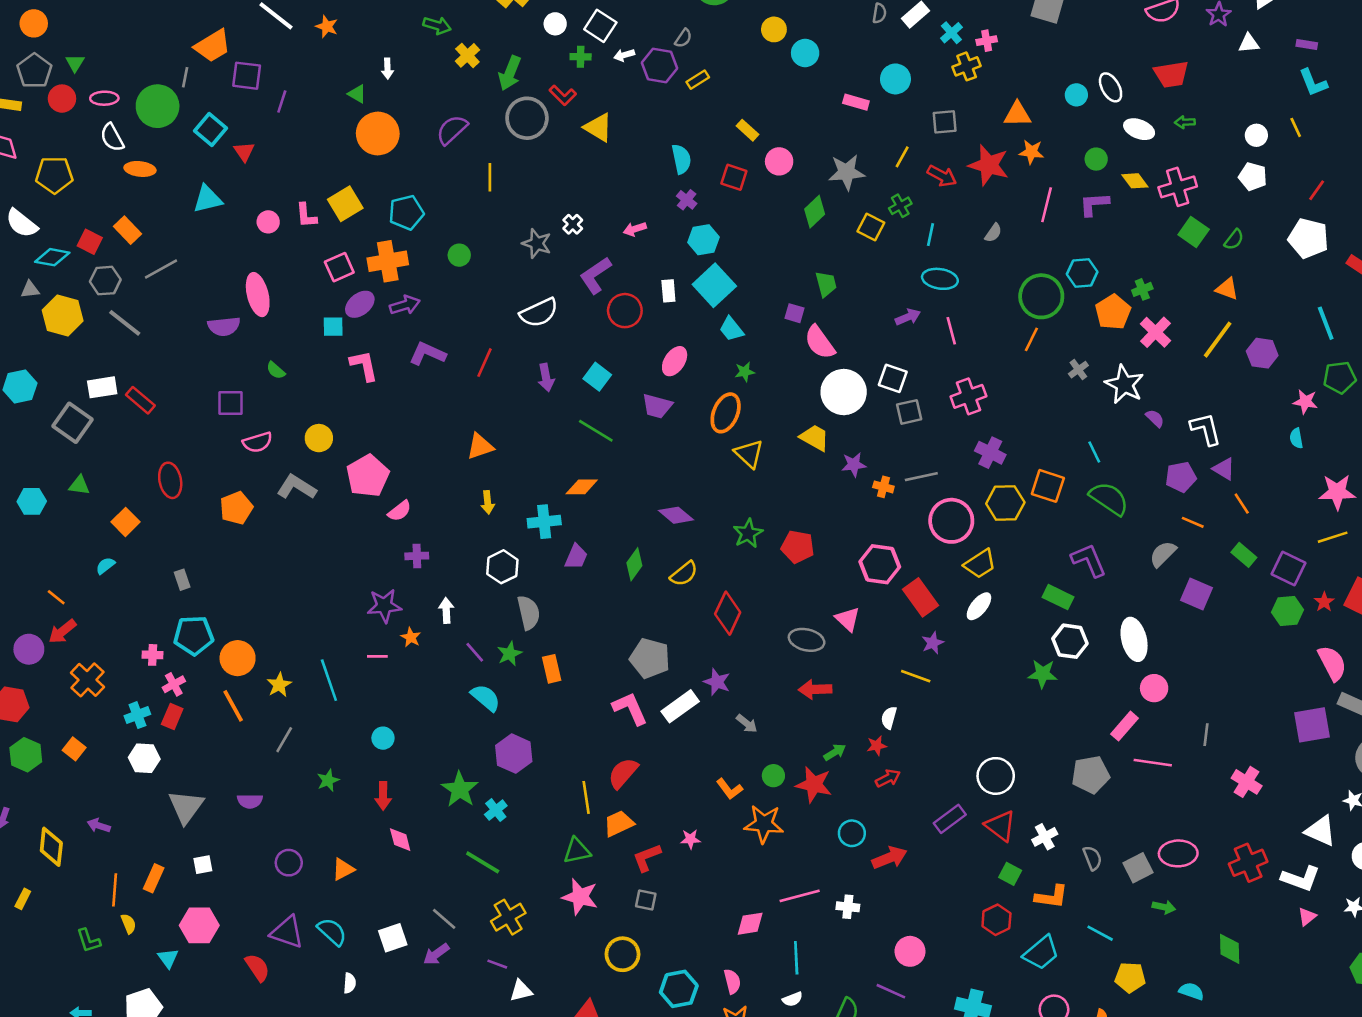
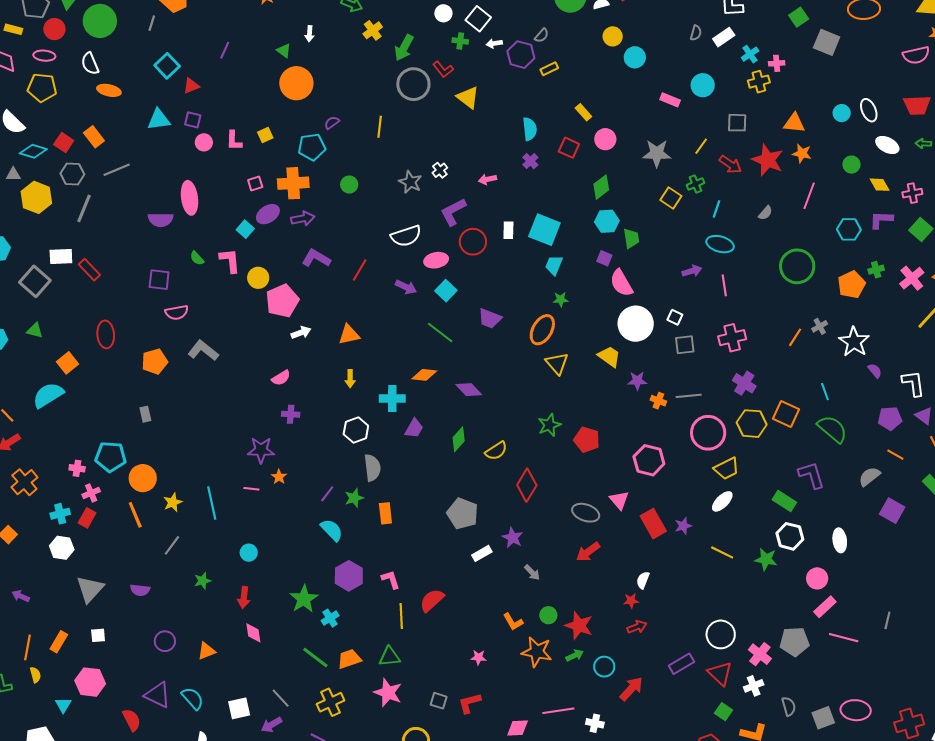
purple square: (247, 76) -> (193, 120), moved, size x0.7
pink ellipse: (104, 98) -> (44, 56), moved
green circle: (158, 106) -> (100, 21), moved
purple semicircle: (452, 130) -> (332, 123), moved, size x0.6
red triangle: (244, 152) -> (191, 86), turned 36
pink cross: (1178, 187) -> (912, 193), size x0.7
yellow square: (345, 204) -> (265, 135), size x0.6
purple L-shape: (1094, 204) -> (881, 220), moved
green diamond: (815, 212) -> (601, 187), moved
cyan hexagon: (704, 240) -> (607, 221), moved
pink square: (339, 267) -> (255, 184), size x0.7
cyan hexagon: (1082, 273) -> (849, 229), moved
cyan square: (714, 285) -> (544, 230), turned -32
gray line: (125, 323) -> (84, 208), turned 68
cyan square: (333, 327) -> (245, 229), turned 36
cyan trapezoid: (731, 329) -> (554, 265), turned 55
pink cross: (1155, 332) -> (912, 278), moved
orange line: (1031, 339) -> (795, 337), moved
pink ellipse: (675, 361) -> (436, 260), moved, turned 40
pink L-shape: (364, 366) -> (230, 261), moved
purple arrow: (546, 378) -> (406, 287), turned -60
white square: (893, 378) -> (675, 317), size x0.7
yellow circle: (319, 438) -> (258, 278), moved
pink pentagon: (368, 476) -> (282, 301), moved
purple diamond: (676, 515) -> (469, 390), moved
cyan semicircle: (105, 566) -> (48, 395), size x2.0
gray rectangle: (182, 580) -> (145, 414), moved
red rectangle: (921, 597) -> (653, 524), moved
white arrow: (446, 610) -> (301, 333), moved, turned 66
white ellipse: (1134, 639) -> (840, 540), size x0.7
purple line: (475, 652) -> (327, 494), turned 72
yellow line: (916, 676) -> (722, 552), moved
pink circle: (1154, 688) -> (817, 578), moved
red arrow: (815, 689) -> (588, 552), turned -40
white rectangle: (680, 706) -> (482, 553), size x0.7
pink L-shape: (630, 708) -> (391, 580), moved, size x0.7
green arrow: (835, 752) -> (575, 655), moved
pink cross: (1247, 782) -> (760, 654), moved
orange trapezoid: (619, 823) -> (349, 659), moved
red L-shape: (647, 858) -> (470, 703), moved
red arrow: (889, 858) -> (631, 689), turned -32

